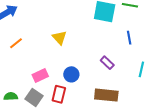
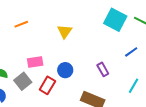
blue line: (129, 38) -> (131, 52), turned 48

